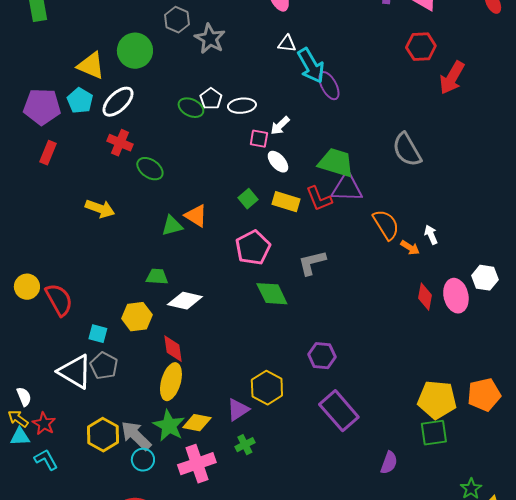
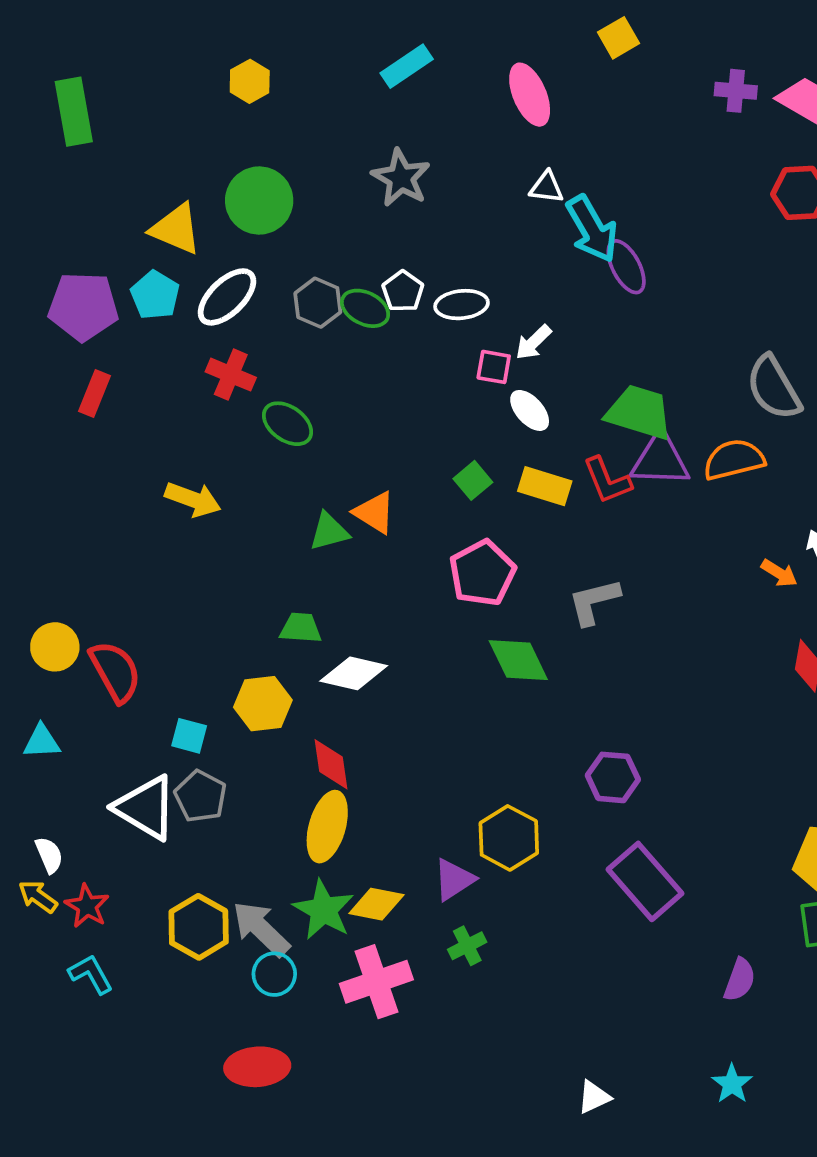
gray hexagon: (177, 20) -> (318, 303), moved
orange semicircle: (386, 225) -> (734, 460), moved, turned -72
cyan triangle: (20, 437) -> (42, 741), moved

